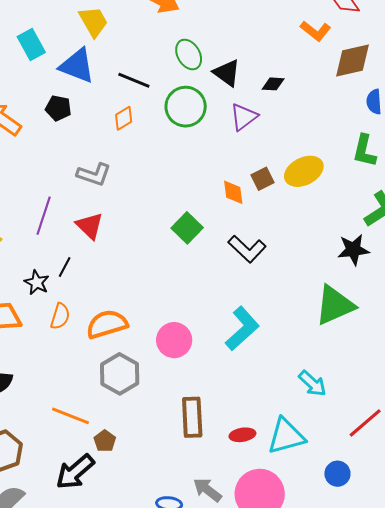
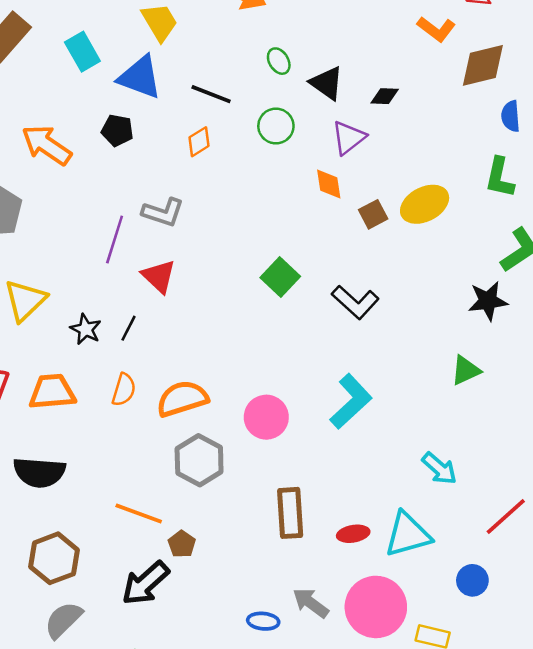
green ellipse: (189, 55) -> (279, 61), size x0.7
green circle: (186, 107) -> (276, 126), size x0.7
orange diamond: (233, 192) -> (329, 184), moved
purple line: (44, 216) -> (115, 240), moved
black star: (37, 282) -> (86, 329), moved
green triangle: (335, 305) -> (466, 370), size x0.6

